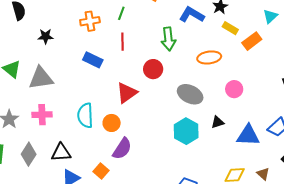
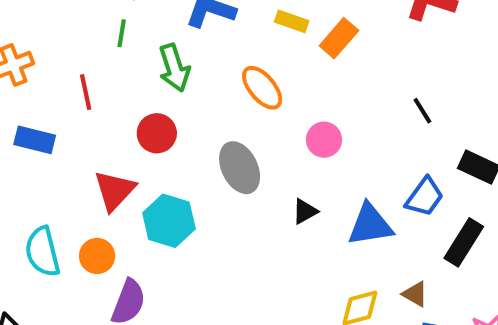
green line: (121, 13) -> (122, 33), moved
orange ellipse: (209, 57) -> (262, 88), turned 70
gray ellipse: (190, 94) -> (240, 168), turned 50
cyan hexagon: (186, 131) -> (169, 221), moved

